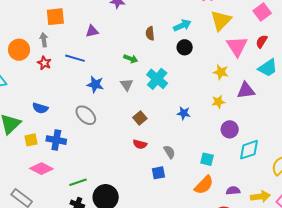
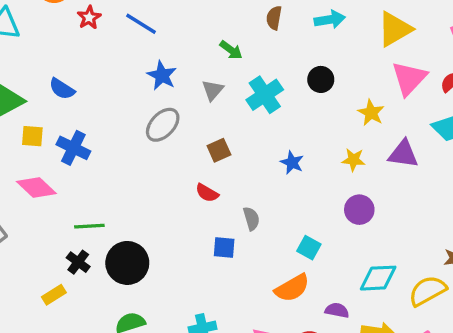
black circle: (185, 47) -> (321, 79), moved
gray ellipse: (86, 115) -> (163, 125), moved, turned 75
cyan diamond: (249, 150) -> (378, 278), moved

